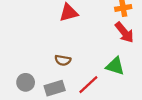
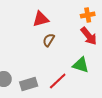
brown semicircle: (63, 60) -> (49, 40), moved, turned 112

